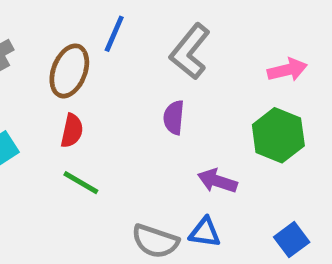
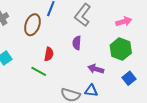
red semicircle: (72, 131) -> (49, 54), moved
blue square: (292, 240) -> (129, 78), moved

